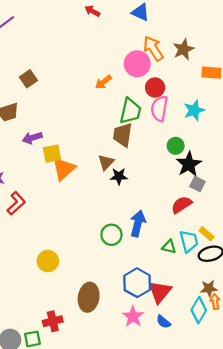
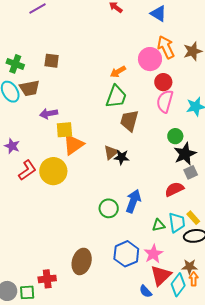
brown square: (28, 79) -> (52, 61), turned 35
green trapezoid: (130, 111) -> (116, 97), moved
brown triangle: (106, 162) -> (111, 152), moved
gray square: (197, 184) -> (191, 172), turned 32
green triangle: (169, 247) -> (159, 225), turned -32
yellow circle: (48, 261) -> (53, 171), moved, size x1.4
red triangle: (160, 292) -> (161, 275), moved
pink star: (133, 316) -> (153, 254), moved

